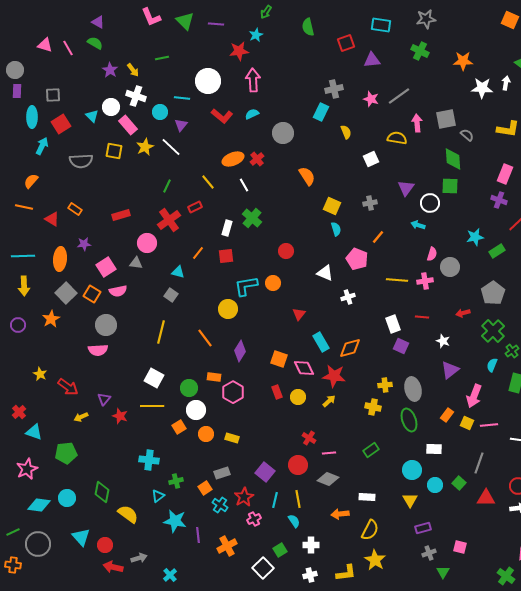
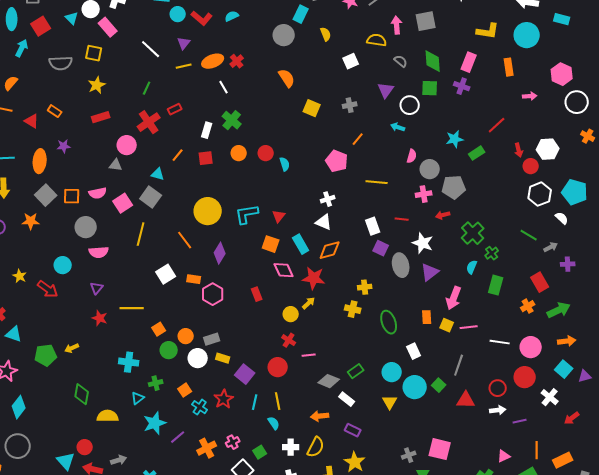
cyan circle: (160, 112) -> (178, 14), moved
purple triangle: (181, 125) -> (184, 43), moved
gray circle: (283, 133) -> (284, 35), moved
gray semicircle: (467, 135) -> (401, 61), moved
yellow star: (145, 147) -> (97, 85), moved
pink rectangle: (505, 174) -> (469, 62), moved
yellow line: (208, 182) -> (184, 66), moved, turned -63
purple cross: (499, 200) -> (462, 86), moved
cyan semicircle: (336, 229) -> (285, 164), moved
pink square: (106, 267) -> (123, 203), moved
white triangle: (325, 273) -> (324, 222), moved
pink cross: (425, 281) -> (424, 194), moved
orange circle: (273, 283) -> (239, 153), moved
cyan L-shape: (246, 286) -> (247, 214), moved
gray pentagon: (493, 293) -> (454, 187), moved, turned 30
orange square: (92, 294) -> (72, 196), turned -30
gray square: (171, 295) -> (151, 197), size x1.5
yellow circle: (228, 309) -> (208, 211), size x1.4
orange star: (51, 319) -> (31, 221), turned 30
white star: (443, 341) -> (423, 243), size x1.5
pink semicircle: (98, 350) -> (99, 252), moved
orange square: (279, 359) -> (271, 244), moved
white square: (154, 378) -> (166, 274), moved, turned 30
green circle: (189, 388) -> (169, 350), moved
gray ellipse: (413, 389) -> (401, 265), moved
yellow circle: (298, 397) -> (291, 314), moved
purple triangle: (104, 399) -> (97, 288), moved
white circle: (196, 410) -> (198, 358), moved
orange rectangle: (447, 415) -> (427, 317), turned -40
yellow arrow: (81, 417) -> (72, 348), moved
yellow rectangle: (232, 438) -> (223, 358), moved
white rectangle: (434, 449) -> (414, 351), turned 63
green rectangle: (371, 450) -> (356, 371), moved
gray rectangle: (222, 473) -> (212, 339), moved
gray diamond: (328, 479) -> (329, 381), moved
cyan circle: (435, 485) -> (415, 387), size x1.5
white rectangle: (367, 497) -> (347, 399), turned 35
cyan circle: (67, 498) -> (63, 265), moved
cyan diamond: (39, 505) -> (19, 407), turned -60
yellow semicircle: (128, 514) -> (108, 416), turned -35
pink cross: (254, 519) -> (233, 442), moved
cyan star: (175, 521) -> (155, 423), turned -30
purple rectangle: (423, 528) -> (353, 430), moved, turned 42
yellow semicircle: (370, 530) -> (316, 447), moved
purple line: (198, 535) -> (178, 437), turned 56
cyan triangle: (81, 537) -> (66, 461), moved
pink square: (460, 547) -> (440, 449), size x1.6

